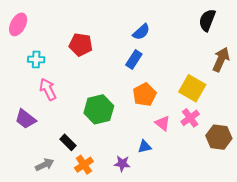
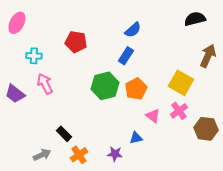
black semicircle: (207, 20) -> (195, 19), turned 55
green hexagon: (99, 109) -> (105, 86), moved
purple trapezoid: (25, 119) -> (15, 94), moved

